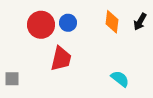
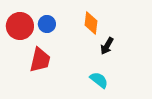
black arrow: (140, 22) -> (107, 46), moved

